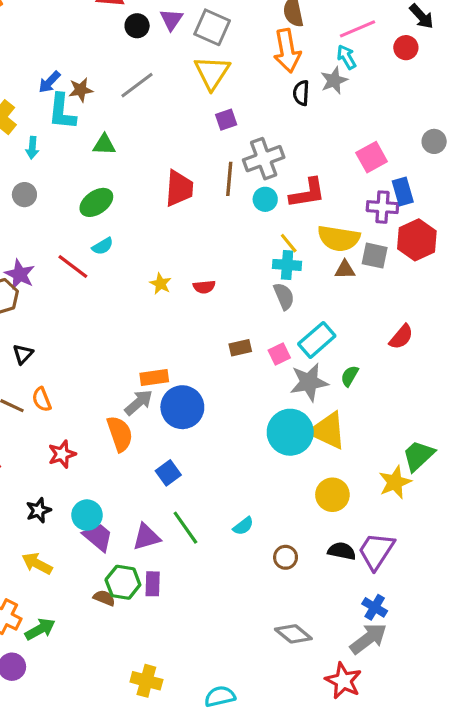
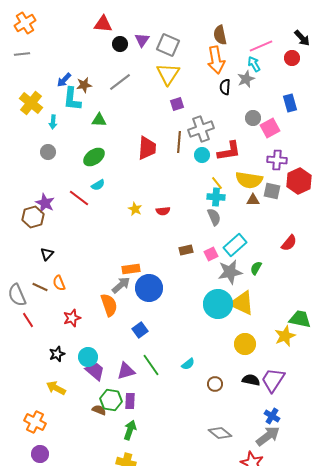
gray circle: (434, 141) -> (253, 118), moved
blue rectangle: (403, 191) -> (290, 103), moved
green trapezoid: (418, 456) -> (300, 319), turned 55
green arrow: (40, 629) -> (130, 430), moved, turned -42

